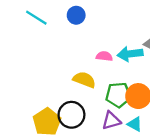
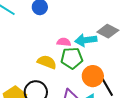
green pentagon: (118, 95) -> (72, 58), moved

